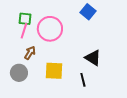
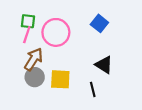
blue square: (88, 12) -> (99, 23), moved
brown arrow: (30, 53) -> (34, 59), size x1.5
gray circle: (19, 73) -> (35, 77), moved

